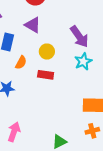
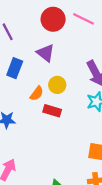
orange semicircle: (21, 63) -> (37, 93), moved

